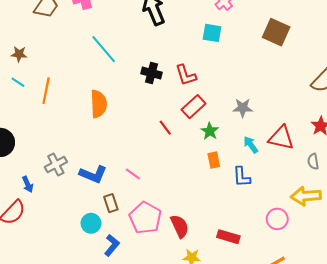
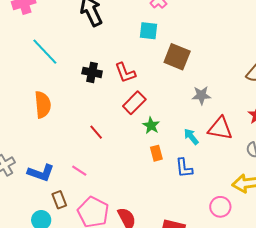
brown square: (276, 32) -> (177, 57), moved
gray star: (243, 108) -> (201, 95), moved
red line: (165, 128) -> (96, 132), moved

